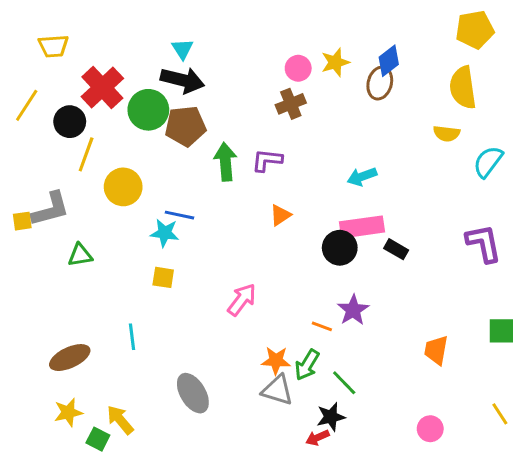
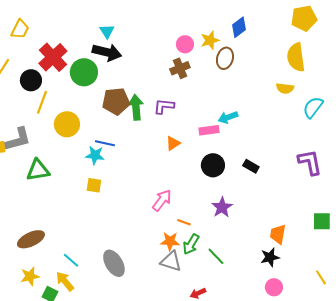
yellow trapezoid: (53, 46) -> (20, 29), turned -60
blue diamond: (389, 61) -> (239, 27), moved
brown ellipse: (380, 83) -> (225, 58), moved
brown pentagon: (185, 126) -> (116, 101), moved
pink rectangle: (362, 227) -> (209, 130), moved, size x0.7
green triangle: (80, 255) -> (38, 170), size x1.4
pink arrow: (242, 300) -> (162, 200), moved
orange line: (322, 326) -> (184, 222), moved
cyan line: (132, 337) -> (71, 260), moved, turned -42
black star: (331, 417) -> (270, 257), moved

